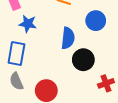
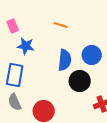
blue circle: (96, 21) -> (92, 55), moved

